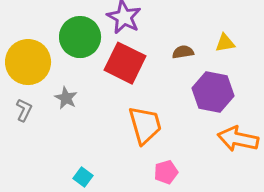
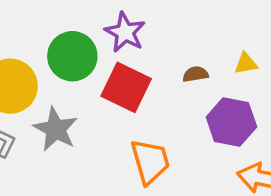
gray star: (66, 98) -> (56, 129), size x1.6

